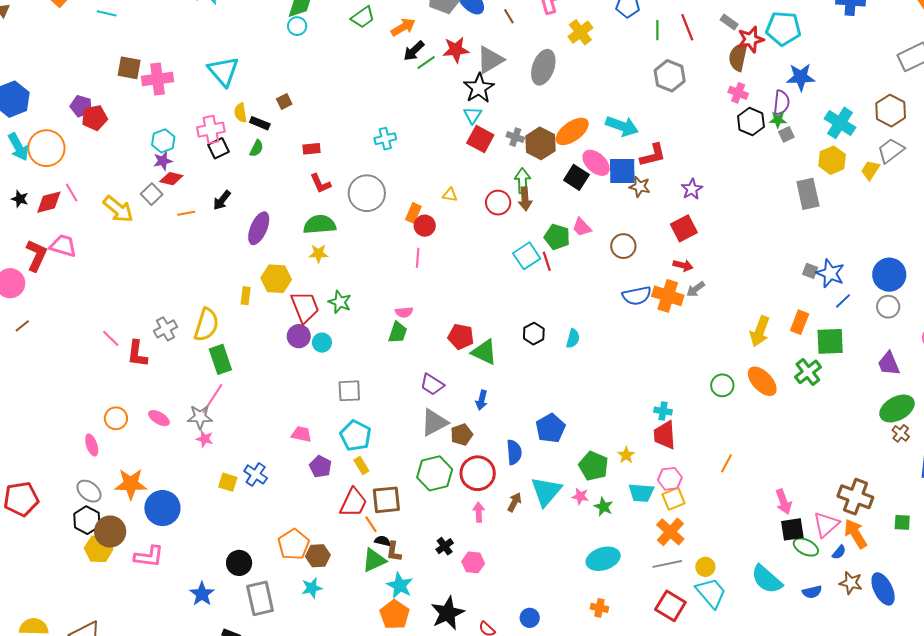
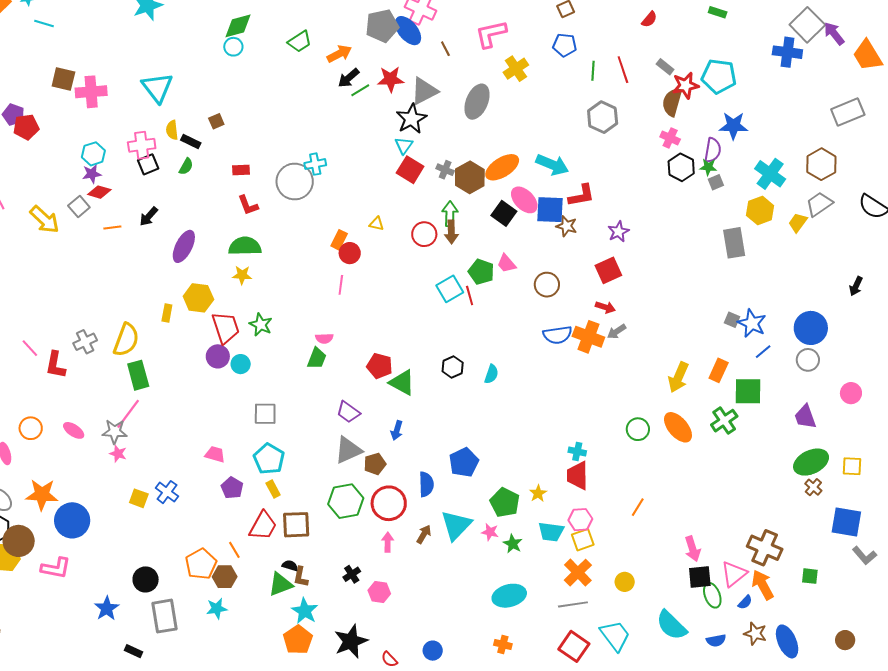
gray circle: (367, 193) -> (295, 182), moved
orange line: (371, 524) -> (234, 550), moved
green ellipse: (806, 547) -> (712, 595), turned 40
yellow circle: (705, 567) -> (625, 582), moved

